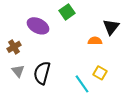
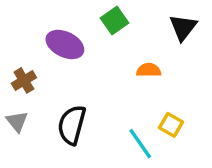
black triangle: (111, 27) -> (183, 27), moved
orange semicircle: (95, 41) -> (149, 70), moved
gray triangle: (18, 71) -> (17, 121), moved

